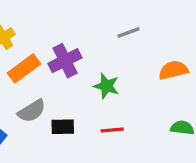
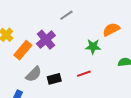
gray line: (129, 33) -> (66, 15), moved
green star: (106, 86) -> (93, 47), moved

